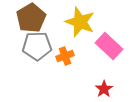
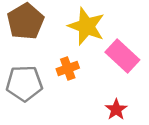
gray pentagon: (37, 46) -> (24, 83), moved

